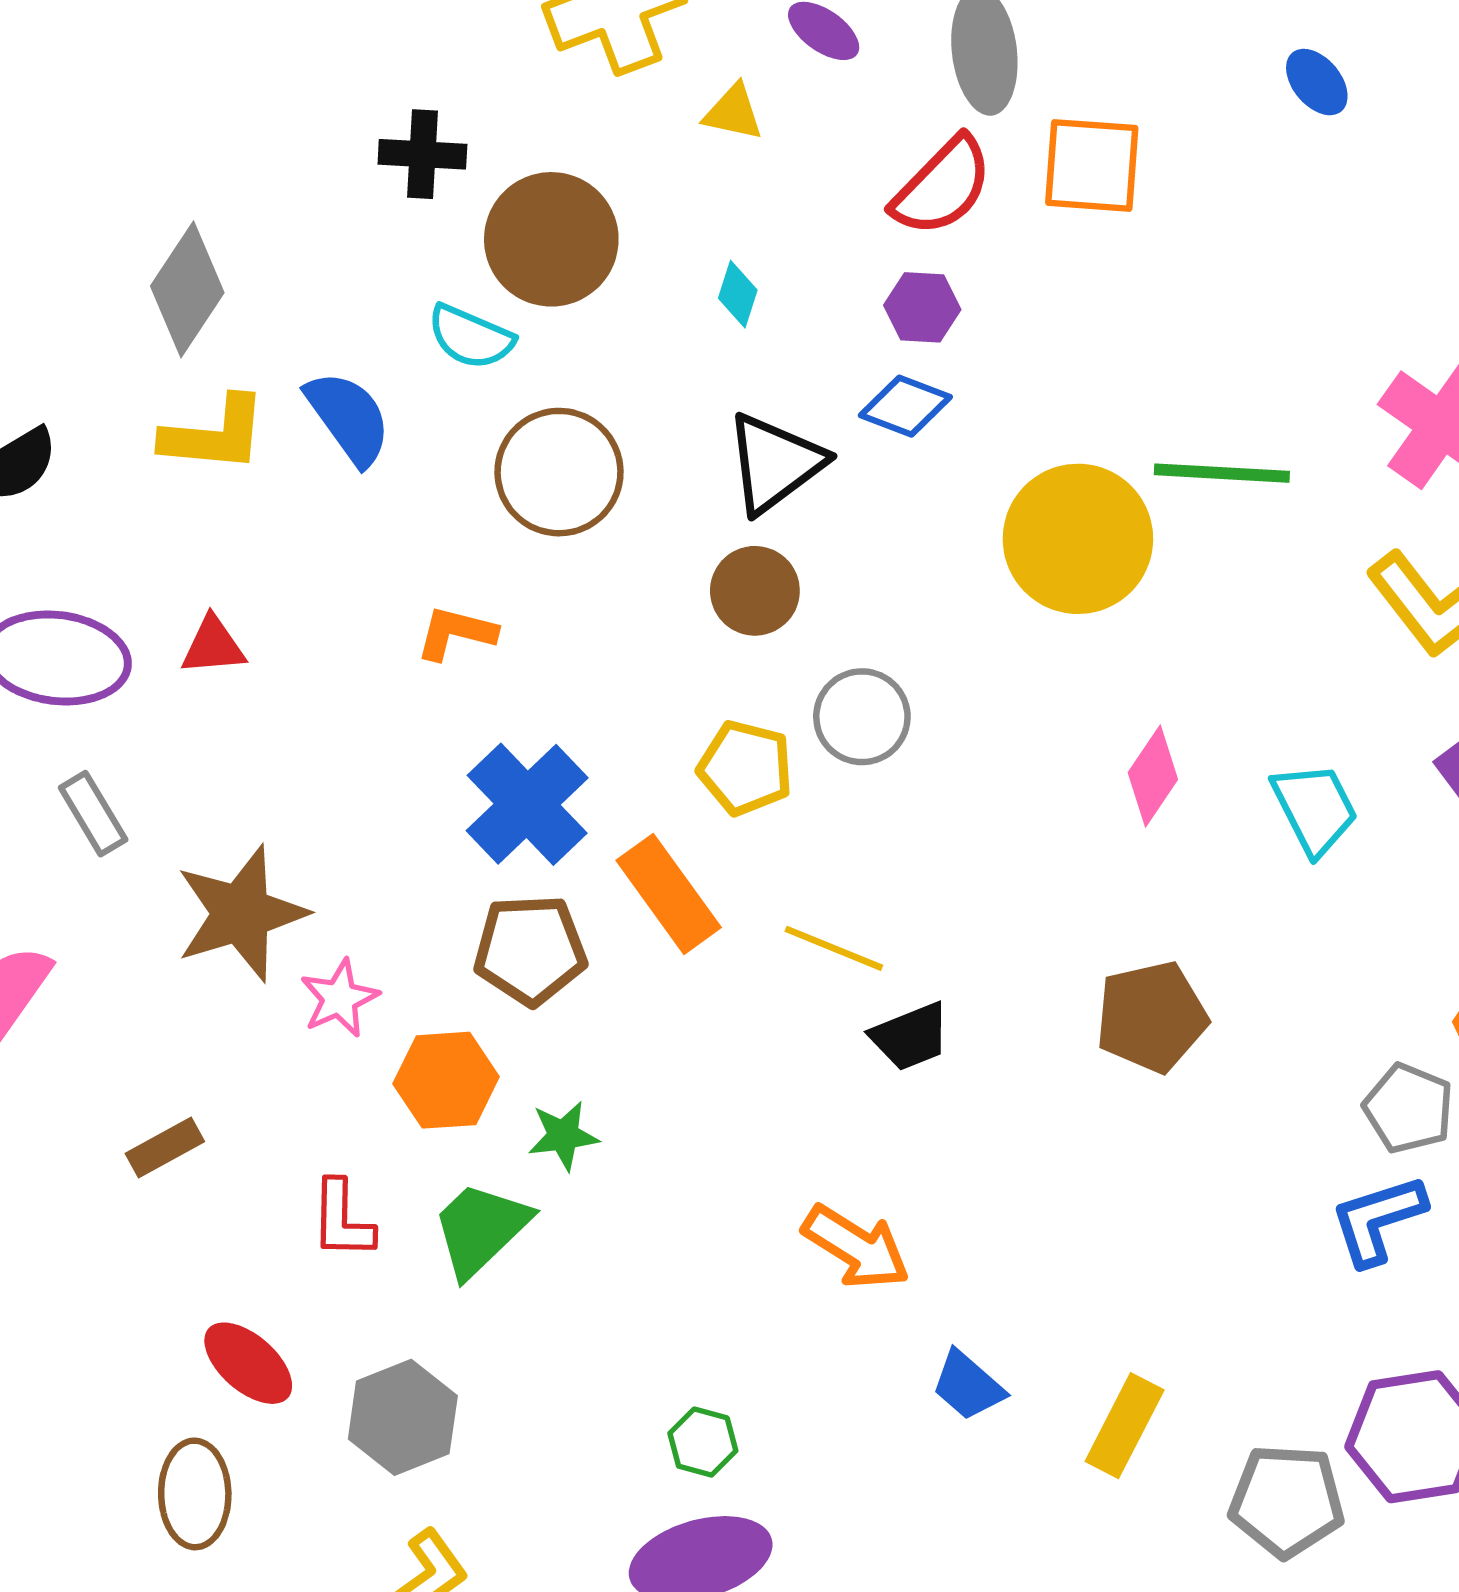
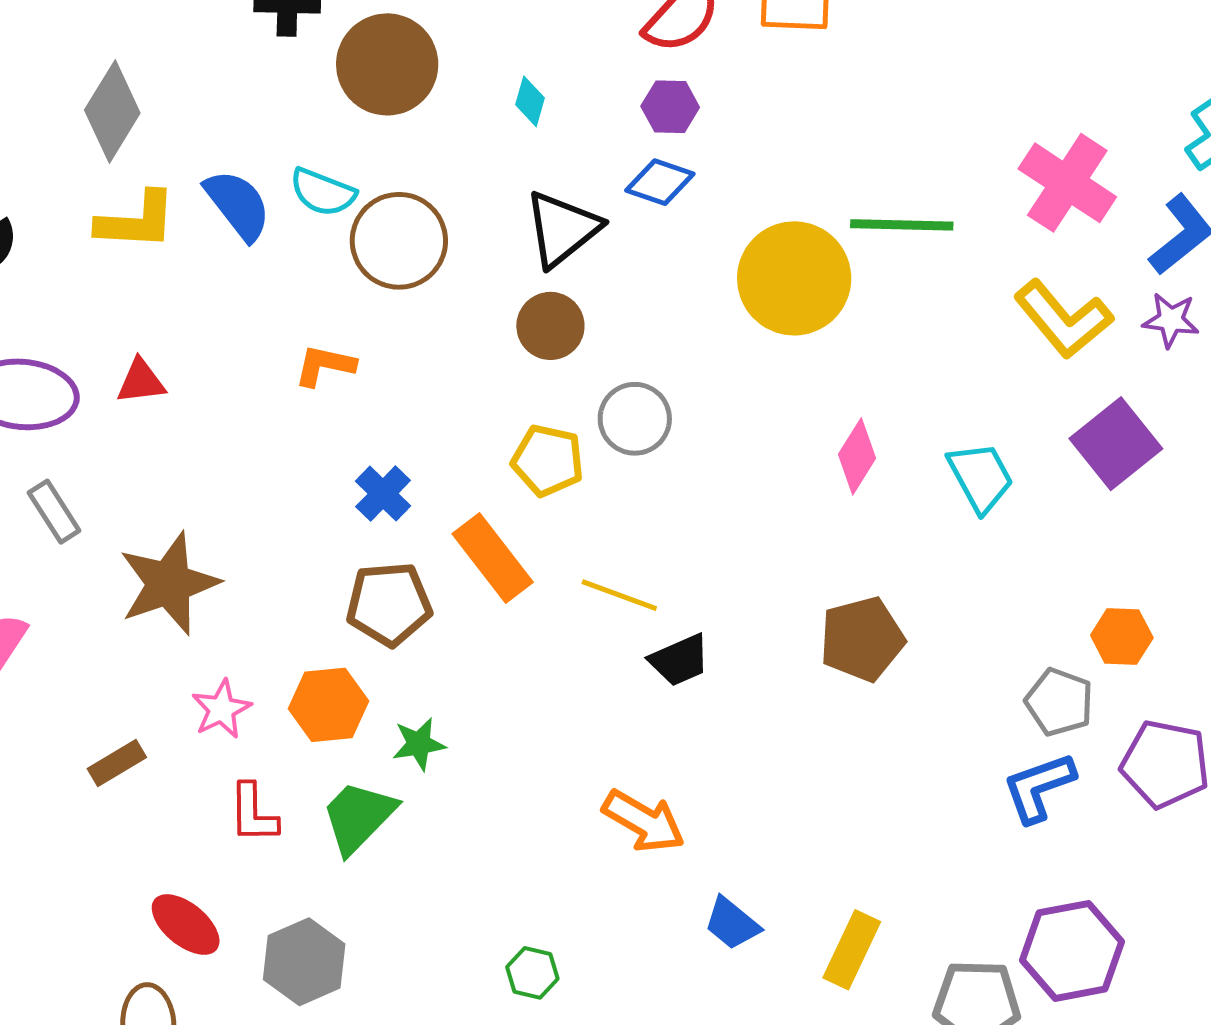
cyan semicircle: (471, 337) -> (323, 192), moved
blue cross: (527, 804) -> (383, 494), size x0.6
pink star: (339, 998) -> (221, 709), moved

